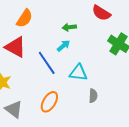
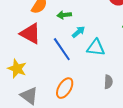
green arrow: (69, 27) -> (64, 15), moved
cyan triangle: (78, 73) -> (96, 48), moved

